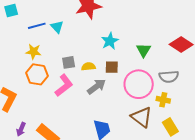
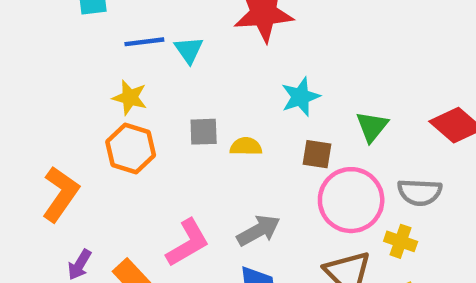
brown square: (112, 67) -> (317, 154), moved
pink L-shape: (64, 85) -> (188, 243), moved
gray arrow: (96, 87) -> (258, 231), moved

